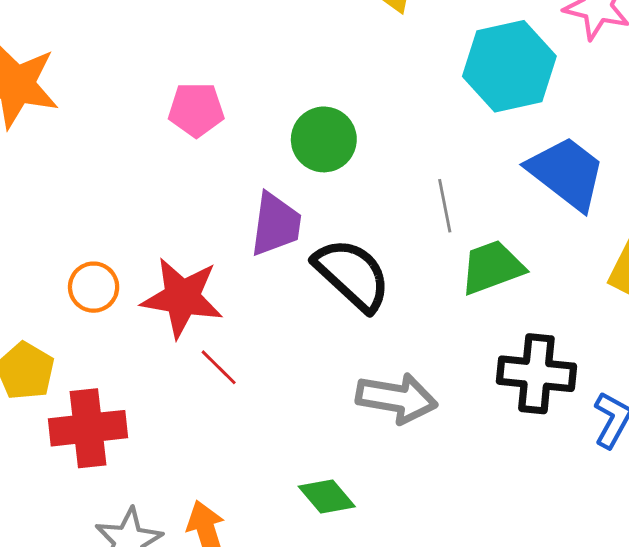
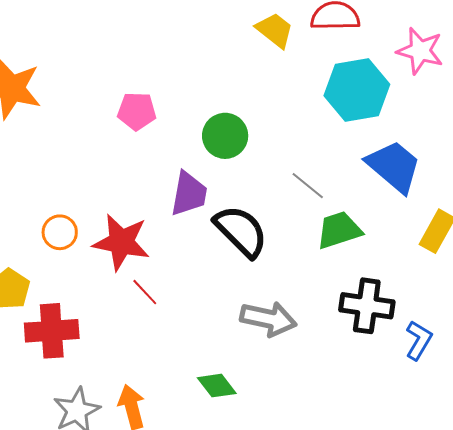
gray line: (445, 206) -> (308, 186), turned -42

